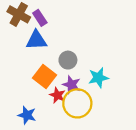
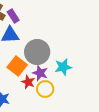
gray circle: (68, 60) -> (37, 52), size x1.6
yellow circle: (77, 103) -> (45, 89), size x0.7

